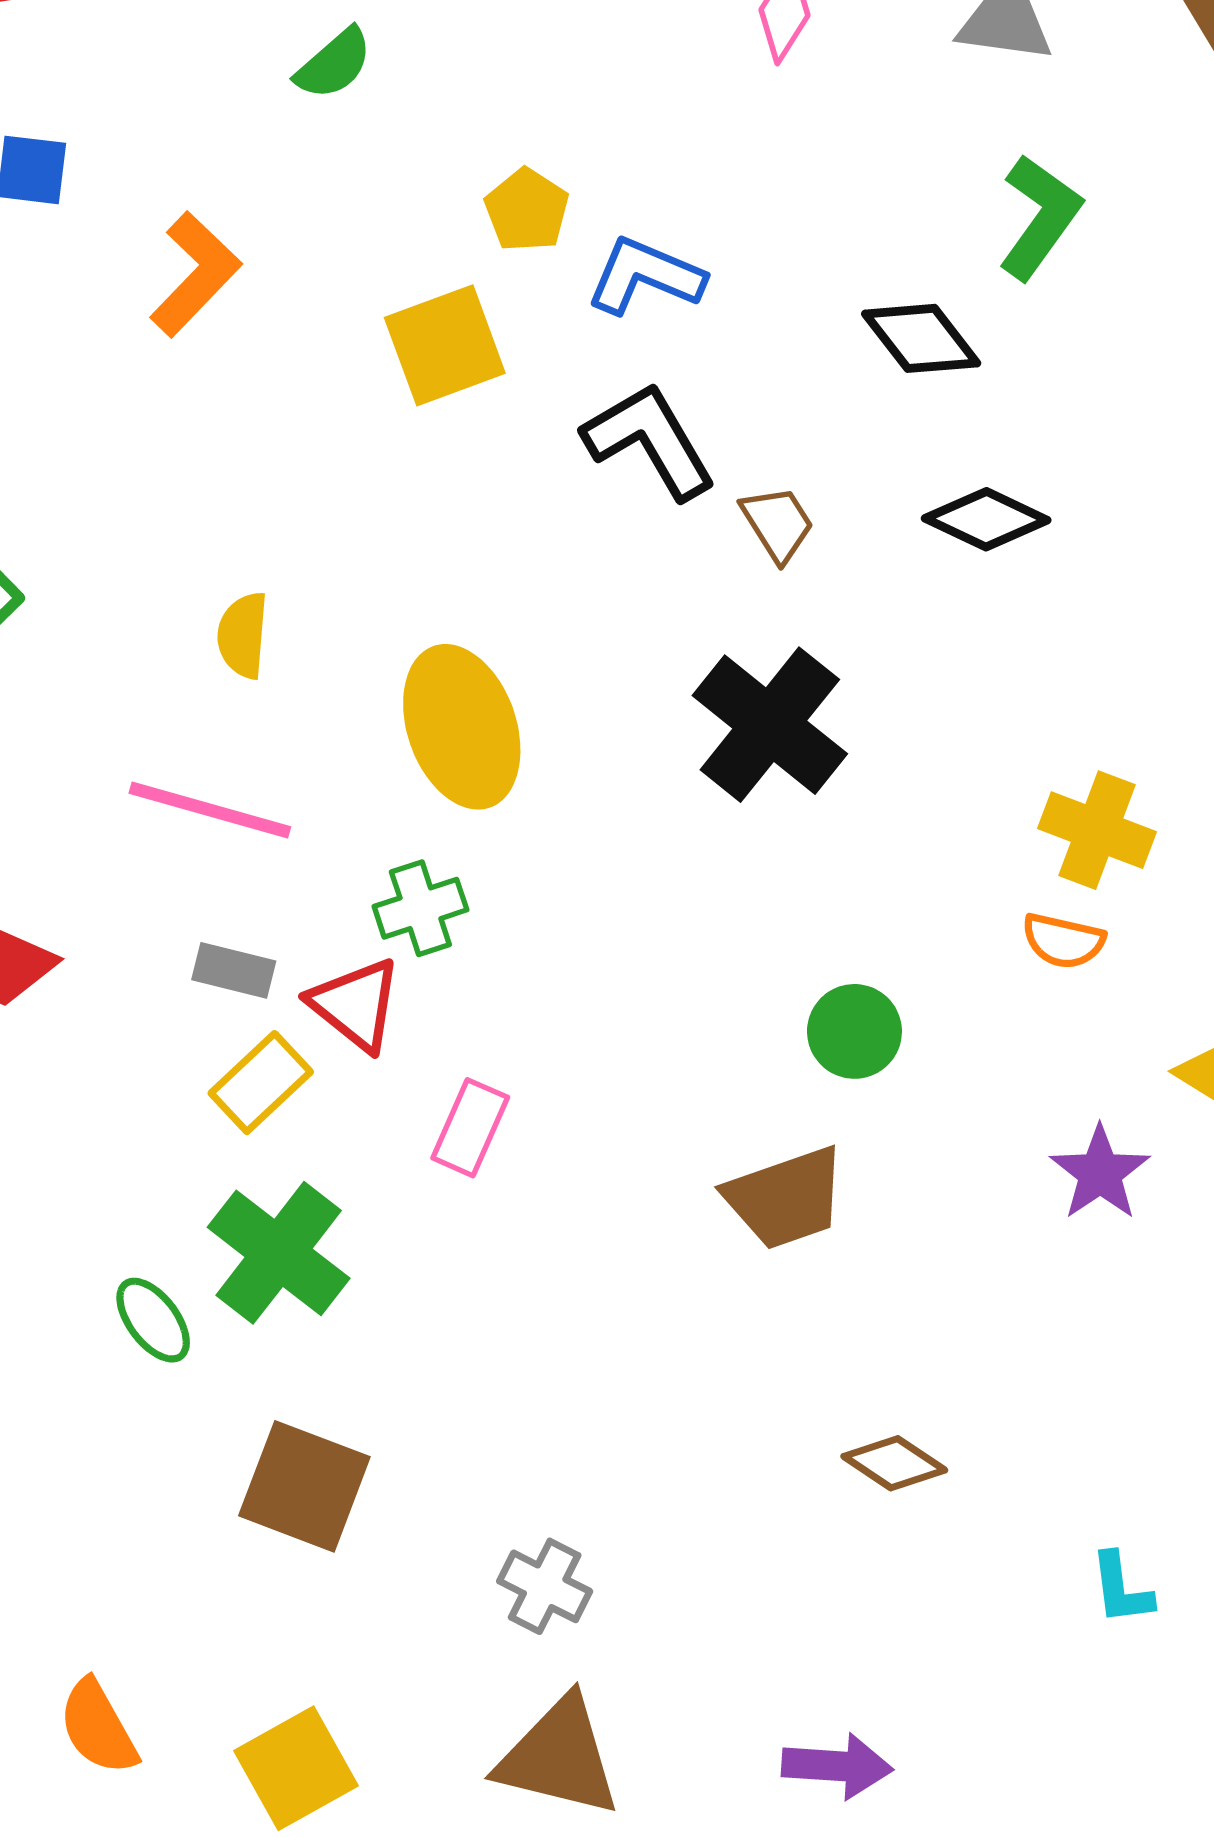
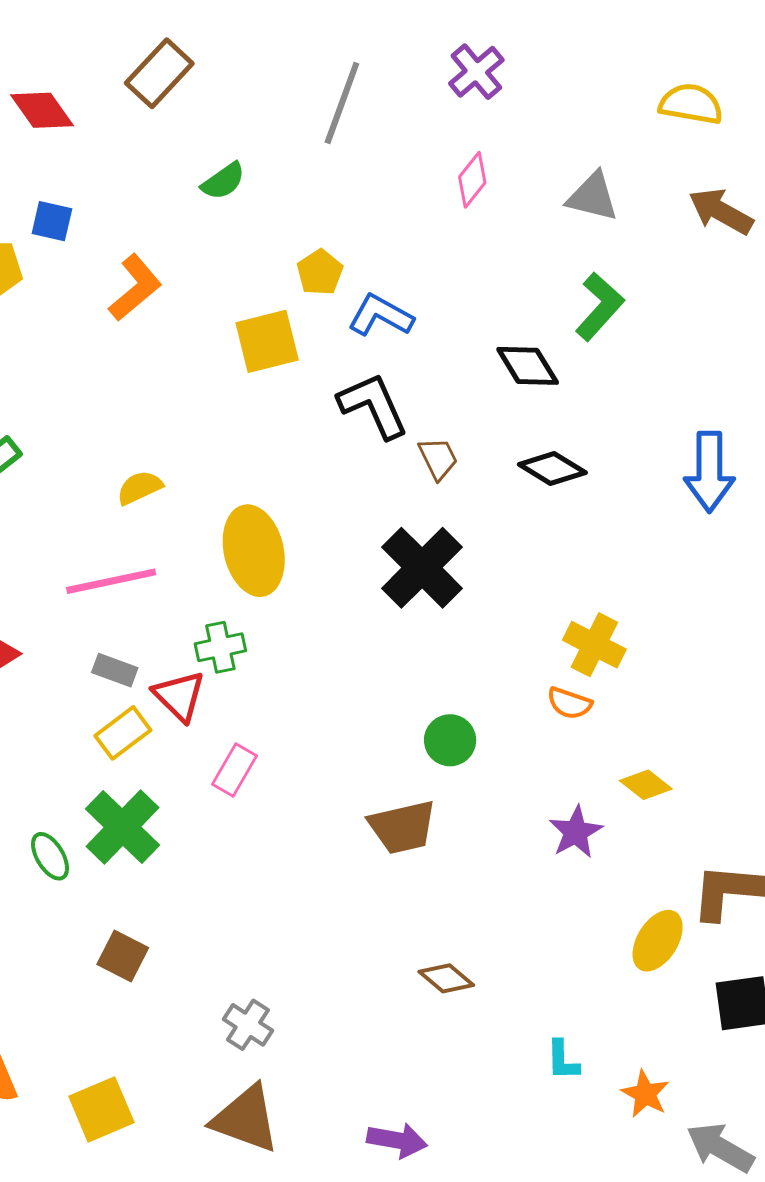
yellow semicircle: (243, 635) -> (140, 488), turned 54
pink line: (210, 810) -> (111, 581), turned -34
brown square: (304, 1486) -> (123, 956), size x0.7

